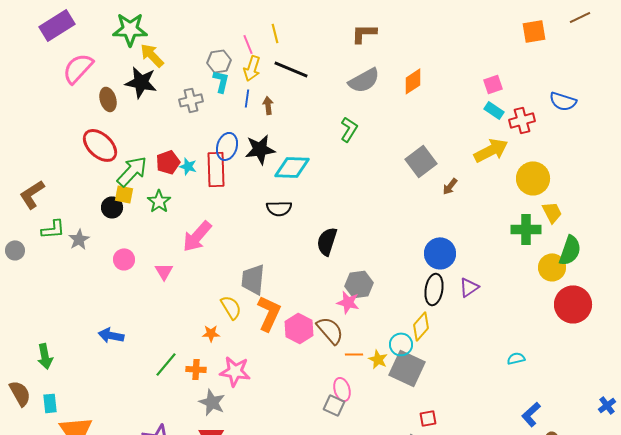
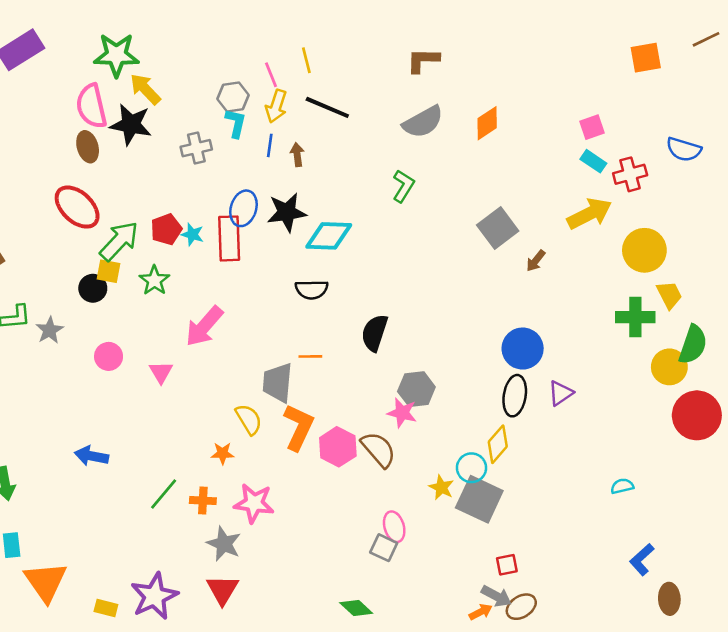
pink semicircle: (78, 68) -> (91, 106), moved, turned -56
orange line: (354, 354) -> (310, 356), moved

